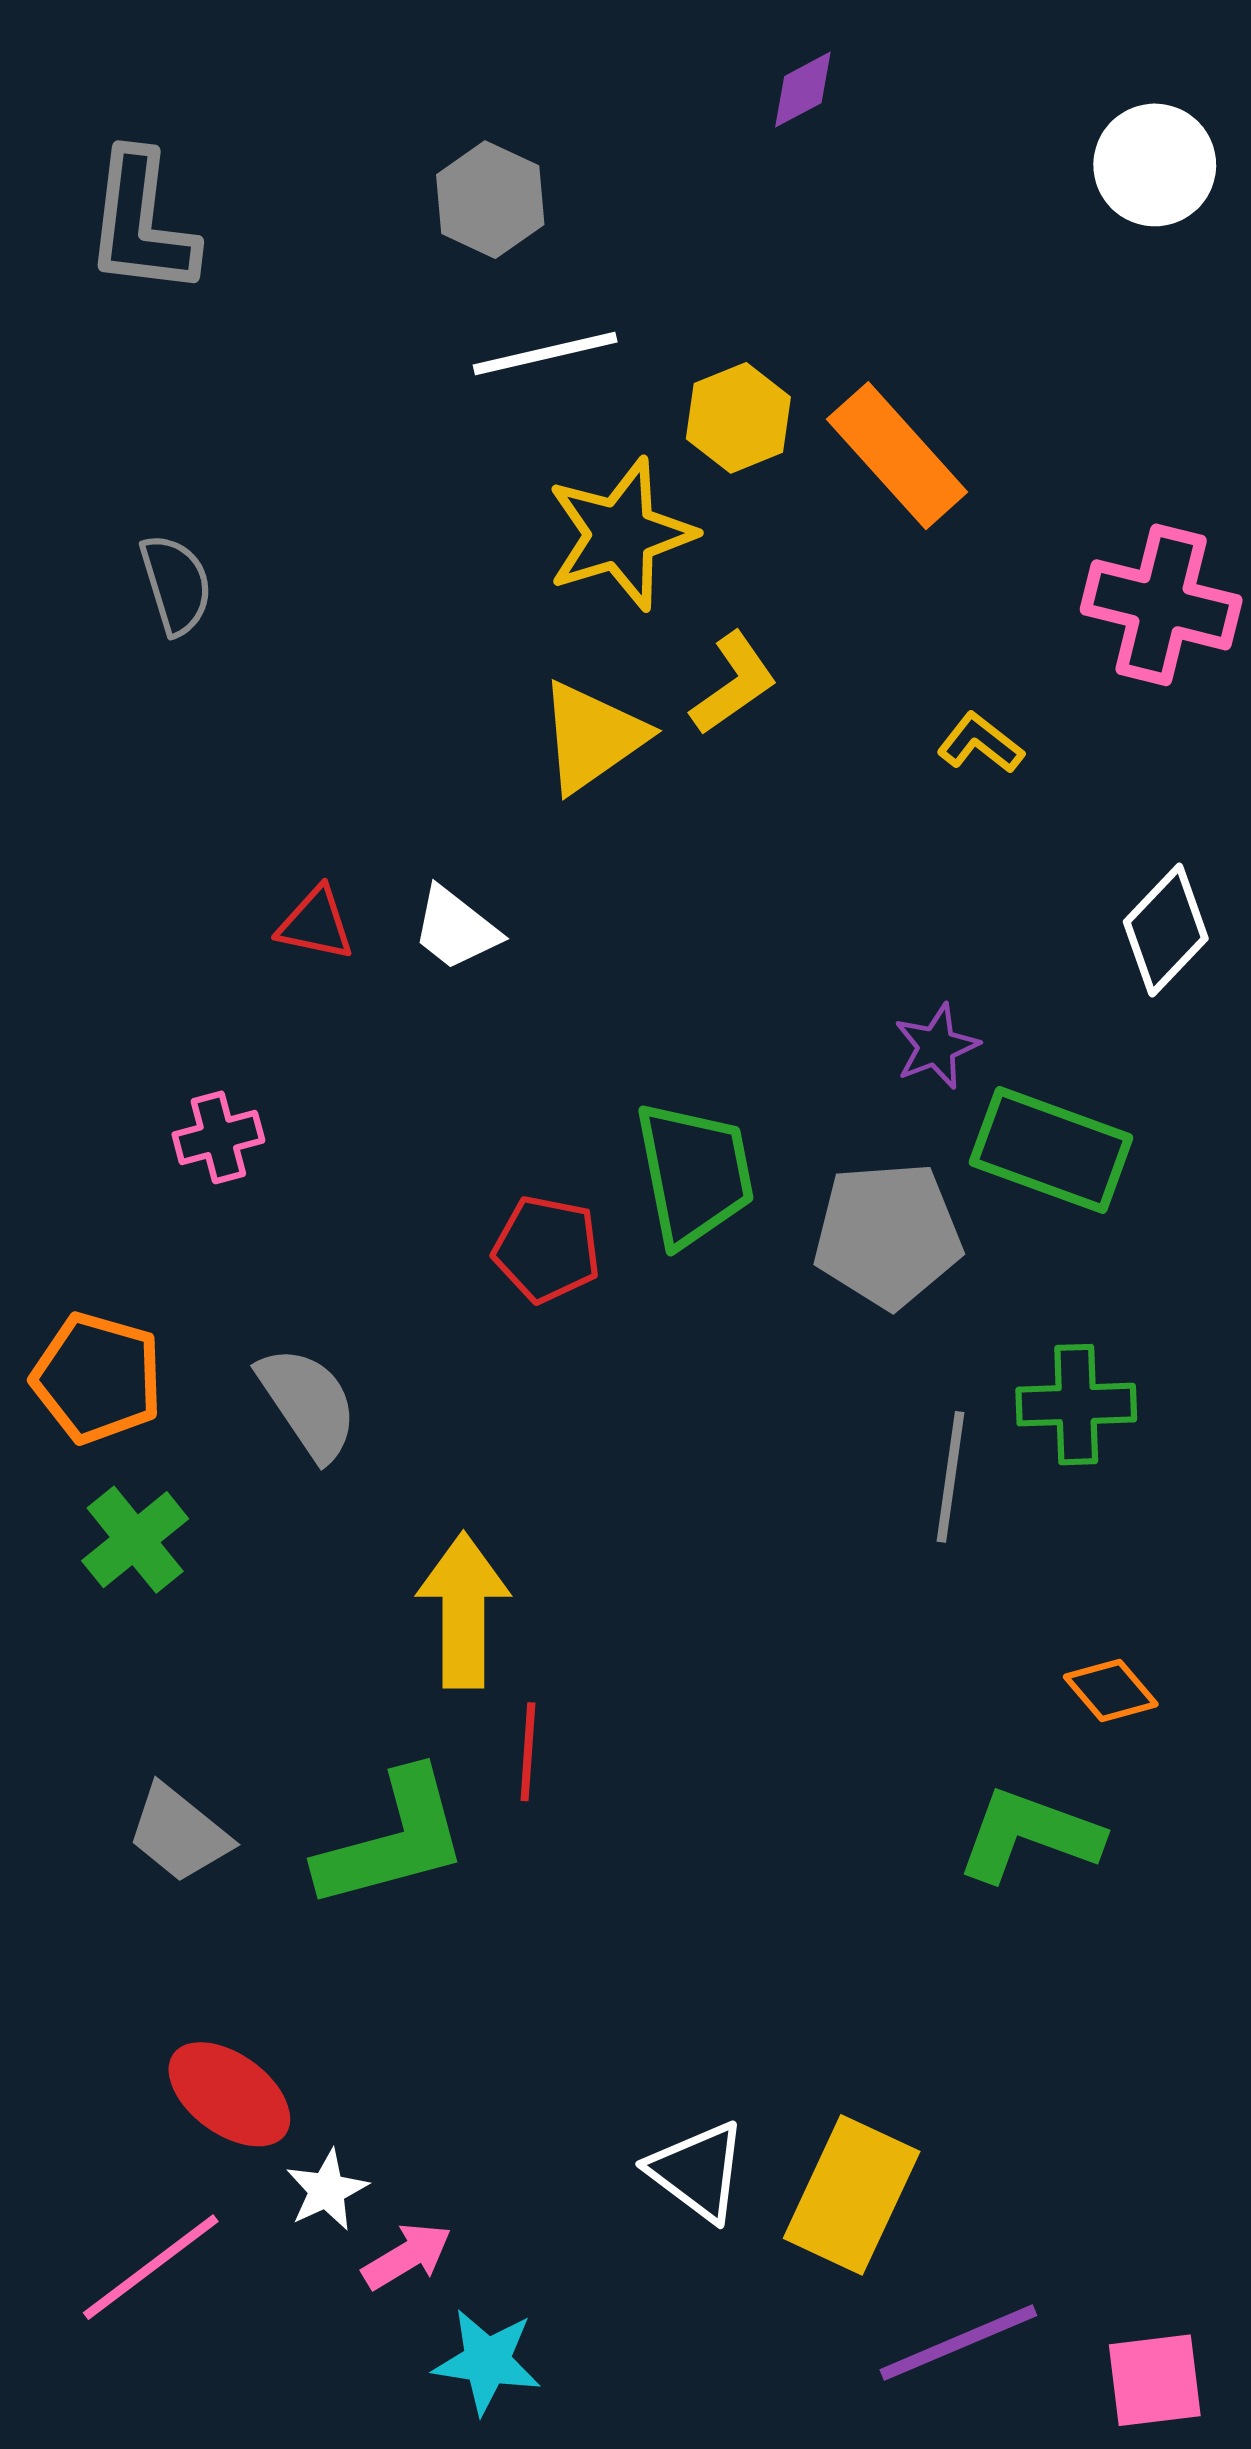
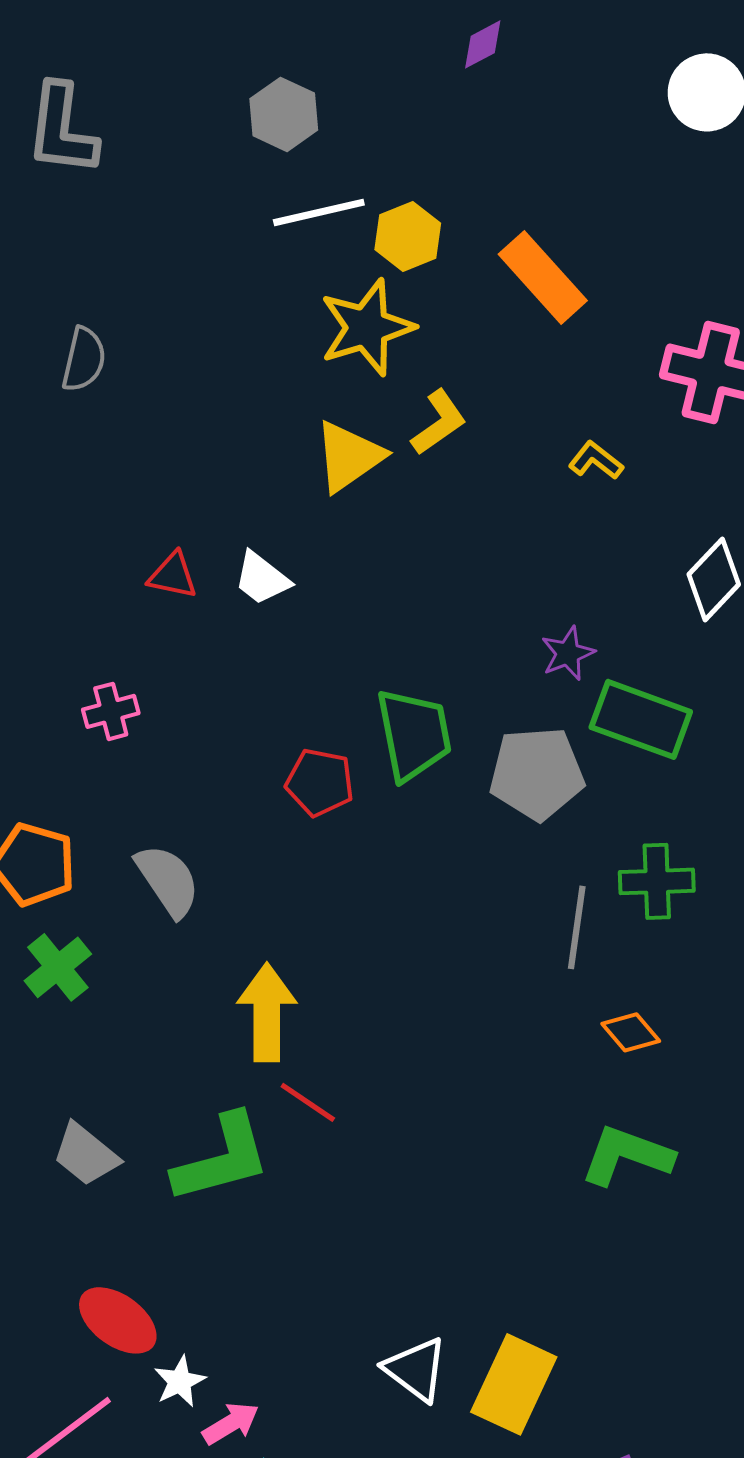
yellow hexagon: (738, 418) -> (408, 236), moved
gray semicircle: (176, 584) -> (84, 359), turned 30
orange diamond: (1111, 1691) -> (631, 1032), moved
red line: (528, 1752) -> (308, 1102), turned -60

